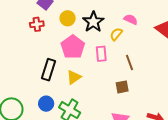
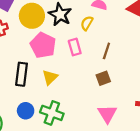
yellow circle: (68, 18) -> (32, 16), size x1.5
brown line: (130, 63) -> (106, 51), turned 49

